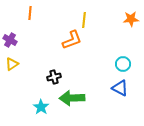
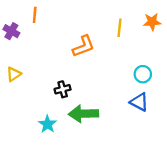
yellow line: (84, 20) -> (120, 28), moved
purple cross: (10, 40) -> (11, 31), moved

